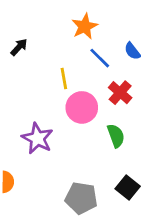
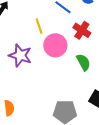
purple star: (37, 138) -> (20, 55), moved

